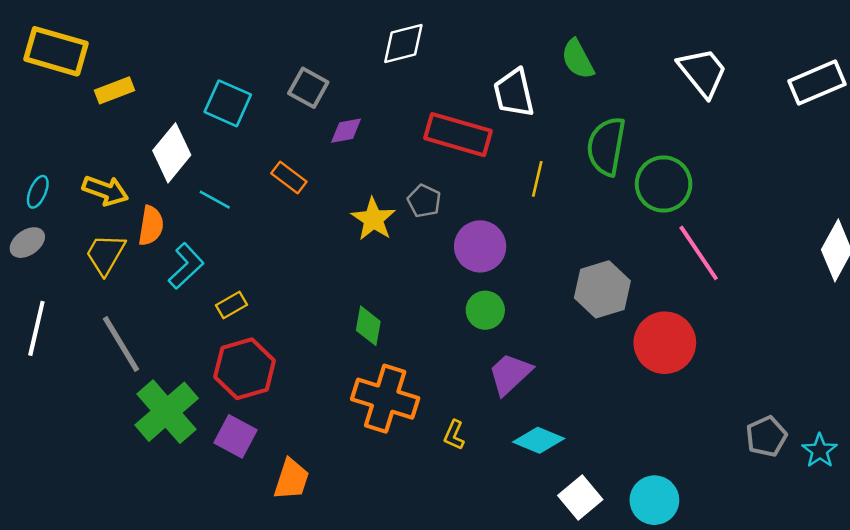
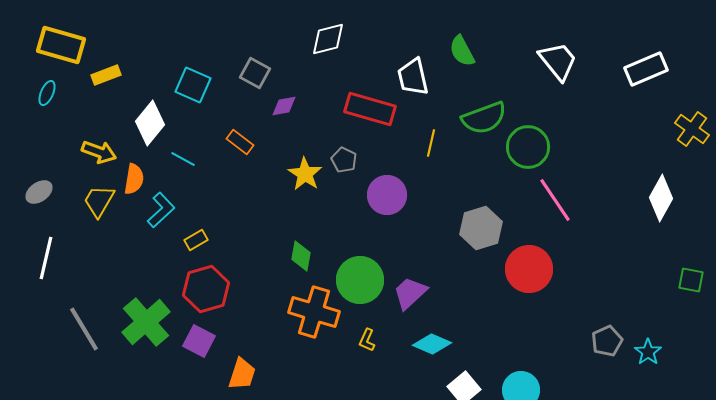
green semicircle: (606, 146) -> (484, 118), turned -120
cyan ellipse: (38, 192) -> (47, 93), moved
green circle: (485, 310) -> (360, 280), moved, size x1.6
gray line: (121, 344) -> (84, 329), moved

